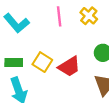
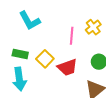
pink line: (59, 16) -> (72, 36), moved

